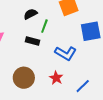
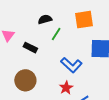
black rectangle: (32, 41) -> (30, 48), moved
red star: (56, 78) -> (66, 88), moved

